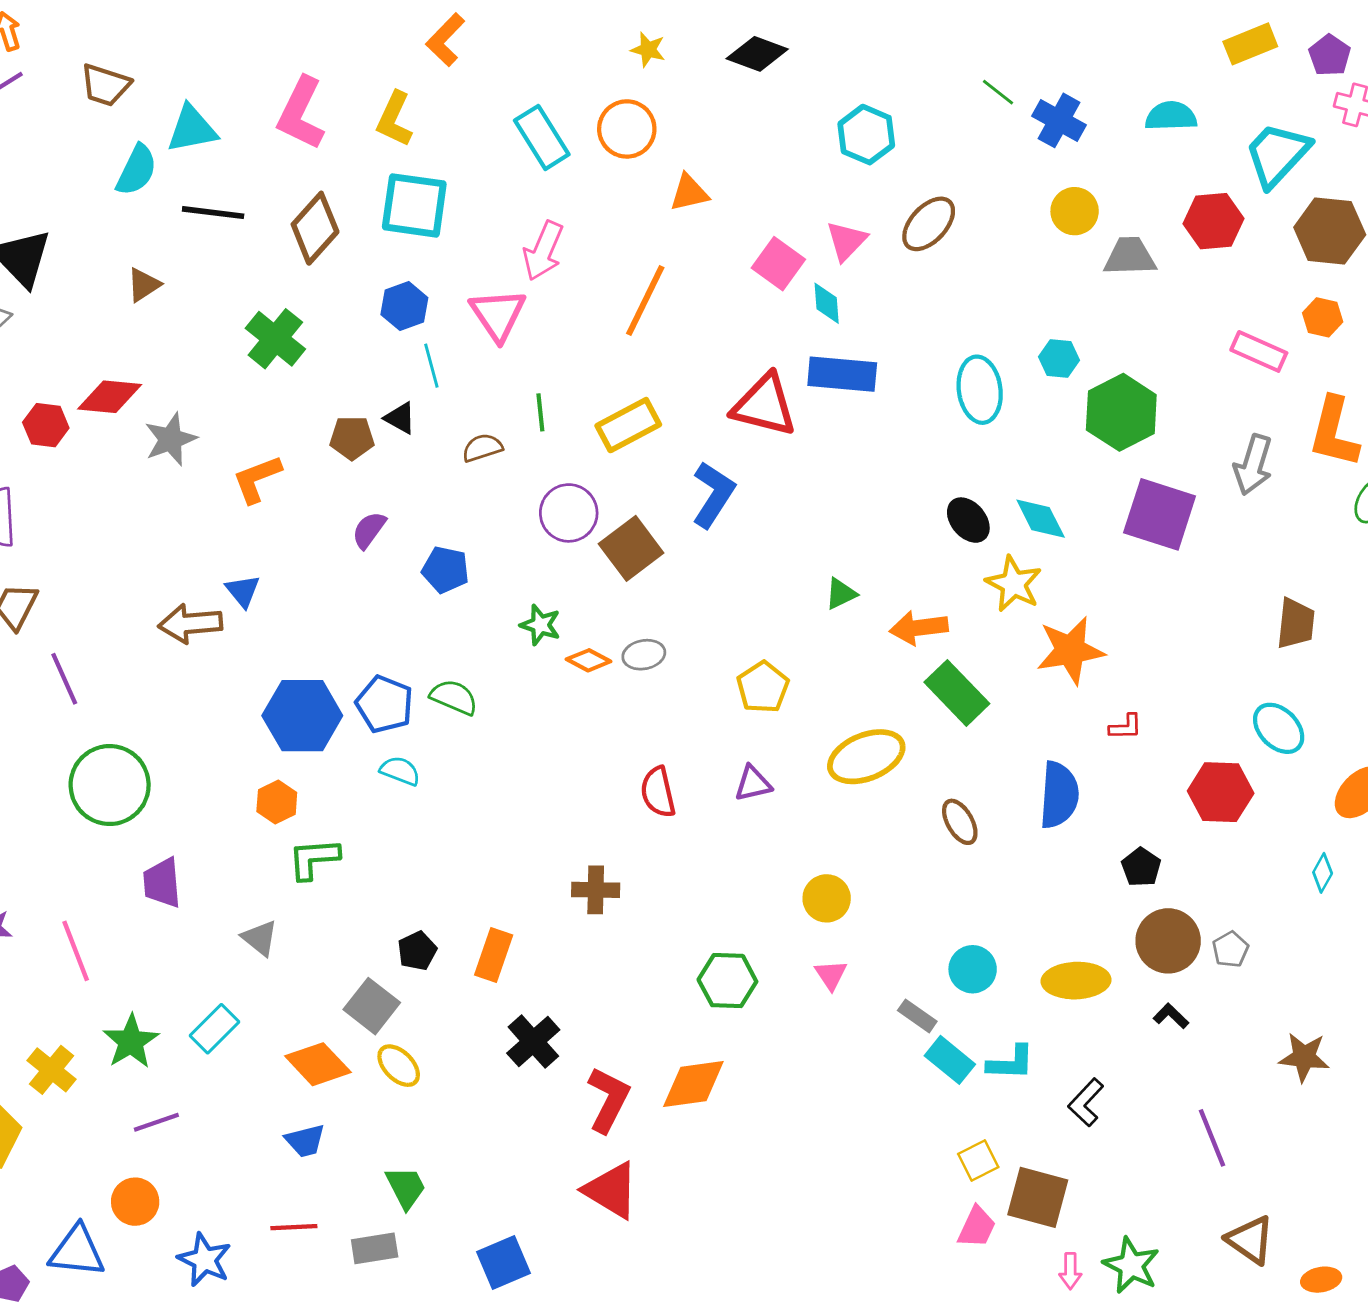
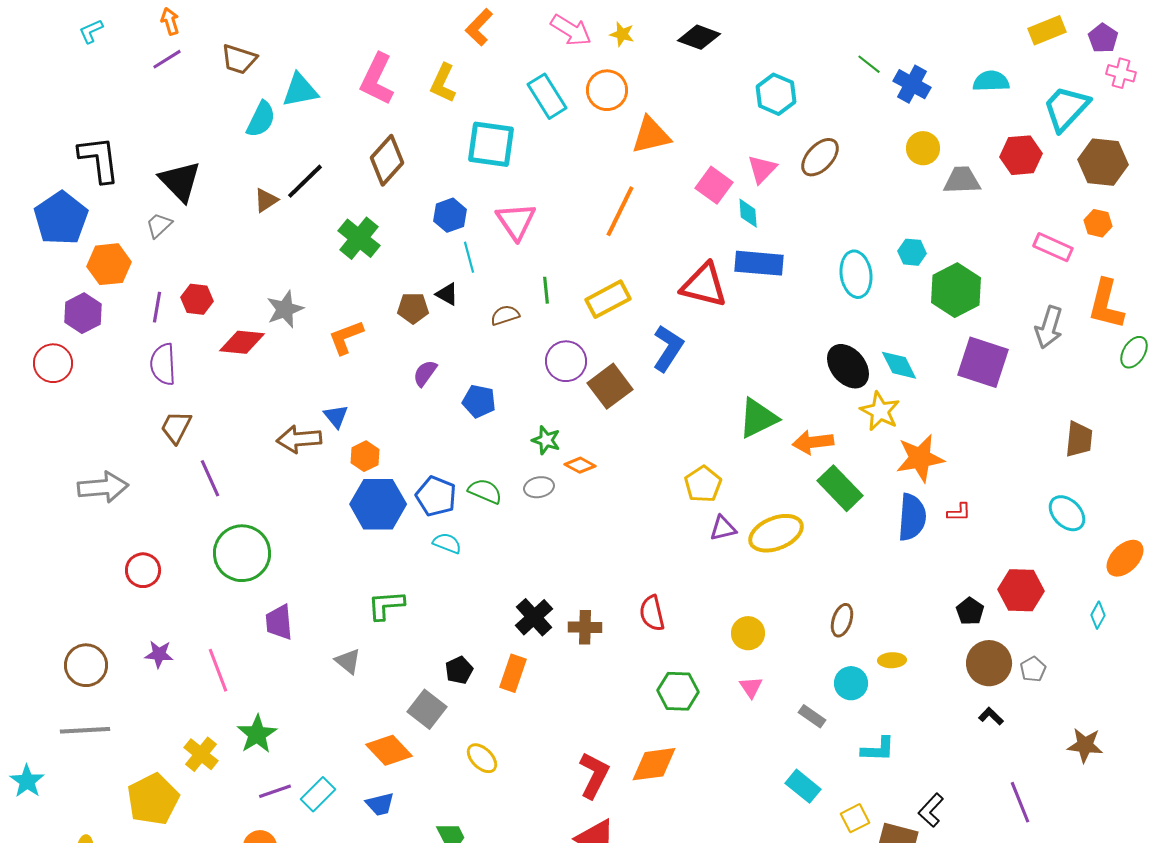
orange triangle: (689, 193) -> (651, 135), size x1.4
cyan square: (414, 205) -> (491, 144), moved
black line: (213, 213) -> (305, 181), moved, turned -51
pink arrow: (543, 251) -> (571, 30), moved, turned -81
red diamond: (110, 397) -> (242, 342), moved
black ellipse: (968, 520) -> (848, 366), size x1.4
green triangle: (841, 594) -> (758, 418), size x1.8
gray ellipse: (644, 655) -> (539, 487), moved
purple triangle: (753, 784) -> (723, 528), moved
red semicircle: (658, 792) -> (652, 613), moved
red hexagon: (1221, 792) -> (1021, 590), moved
blue semicircle: (1059, 795) -> (912, 517), moved
orange hexagon: (277, 802) -> (365, 456), moved
brown ellipse: (960, 822) -> (842, 620), moved, turned 48
yellow ellipse: (1076, 981) -> (892, 660), moved, size x0.6
cyan rectangle: (214, 1029) -> (318, 794), moved
black cross: (533, 1042) -> (534, 617), moved
cyan rectangle: (950, 1060) -> (803, 786), moved
yellow ellipse: (399, 1066) -> (482, 758), moved
black L-shape: (1086, 1102) -> (931, 810), moved

